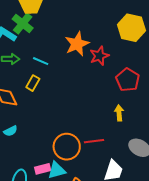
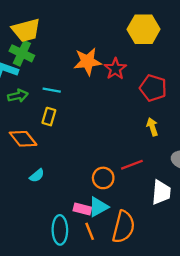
orange star: (77, 44) -> (87, 62), turned 30
orange circle: (67, 147) -> (103, 178), size x0.7
pink rectangle: (43, 169) -> (82, 209), turned 42

